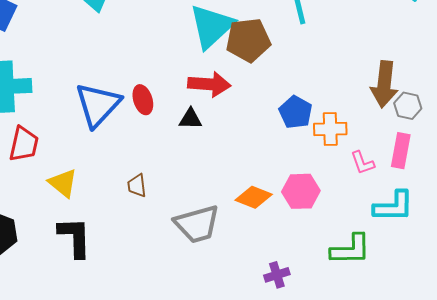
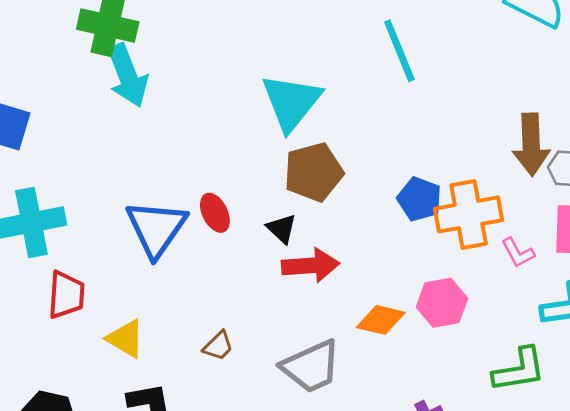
brown pentagon: (248, 40) -> (314, 172), moved
red arrow: (209, 84) -> (311, 265), moved
black triangle: (190, 119) -> (282, 229), turned 50
orange cross: (330, 129) -> (469, 214), size x1.5
brown trapezoid: (137, 186) -> (218, 346), moved, turned -120

